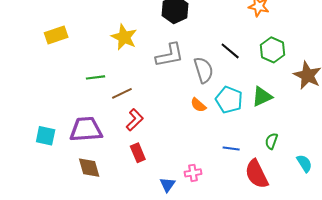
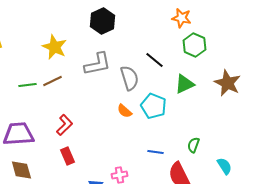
green hexagon: (273, 50) -> (194, 45), moved
brown line: (122, 93) -> (52, 81), moved
green triangle: (262, 97) -> (184, 84), moved

